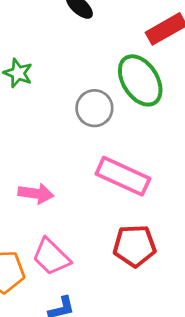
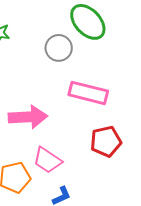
pink arrow: (36, 193) -> (28, 117), size x1.5

